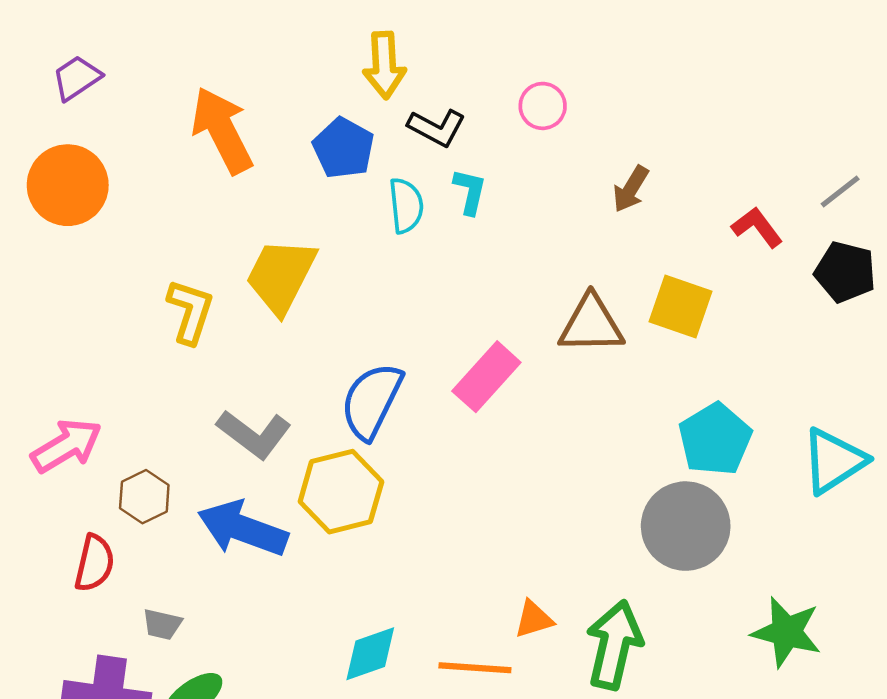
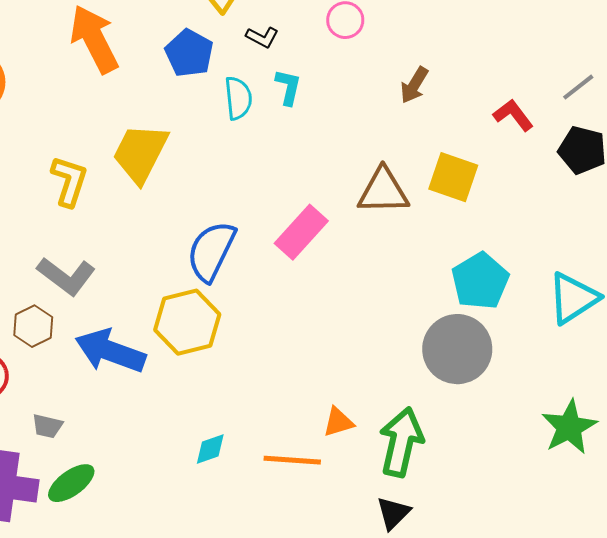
black L-shape: (437, 128) -> (262, 37), size x0.7
gray L-shape: (254, 434) -> (66, 276), moved
green star: (787, 632) -> (569, 427), moved, turned 30
cyan diamond: (370, 654) -> (210, 449), size x0.7

